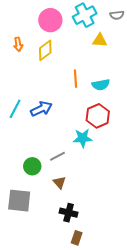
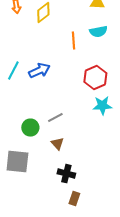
cyan semicircle: (101, 85) -> (98, 32), moved
cyan star: (83, 138) -> (102, 106), moved

